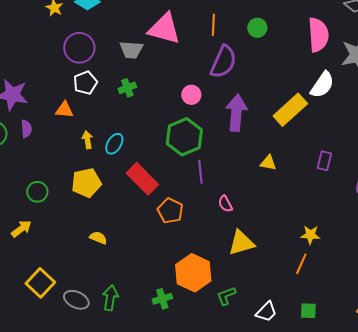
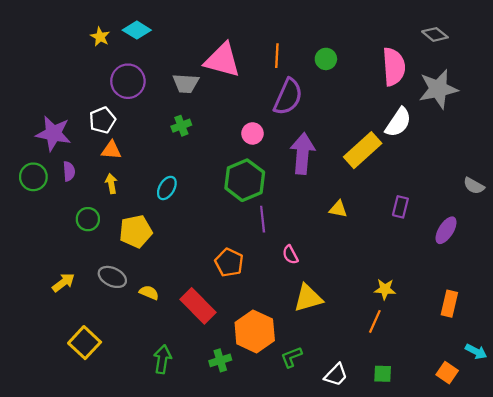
white pentagon: (85, 83) -> (102, 120), moved
yellow arrow: (87, 140) -> (111, 184), moved
red rectangle: (142, 179) -> (198, 306), moved
green circle: (37, 192) -> (88, 219), moved
gray ellipse: (76, 300) -> (112, 277), moved

